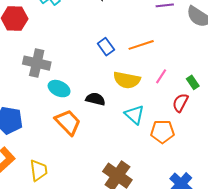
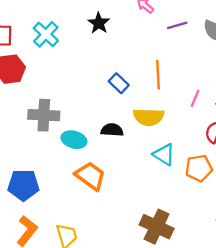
orange line: (141, 45) -> (158, 75), turned -65
pink line: (161, 76) -> (195, 98), moved
black semicircle: (95, 99) -> (112, 130), moved

